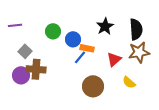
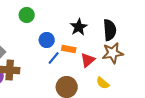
green circle: (53, 31) -> (27, 15), moved
orange rectangle: (87, 48) -> (69, 49), moved

